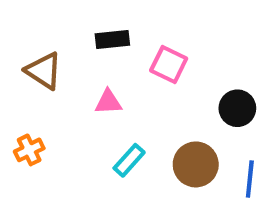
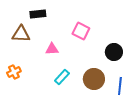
black rectangle: (112, 40) -> (38, 14), moved
brown triangle: (44, 71) -> (21, 34), turned -30

